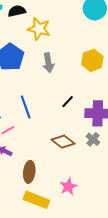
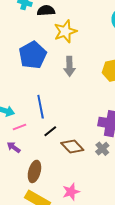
yellow star: (39, 29) -> (65, 31), turned 30
black line: (68, 102) -> (50, 131), moved

